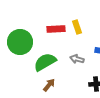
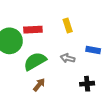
red rectangle: (56, 29) -> (33, 30), moved

